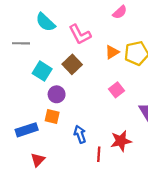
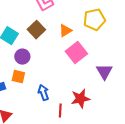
orange triangle: (112, 52) -> (65, 31), moved
pink square: (116, 90) -> (76, 53), size x1.5

